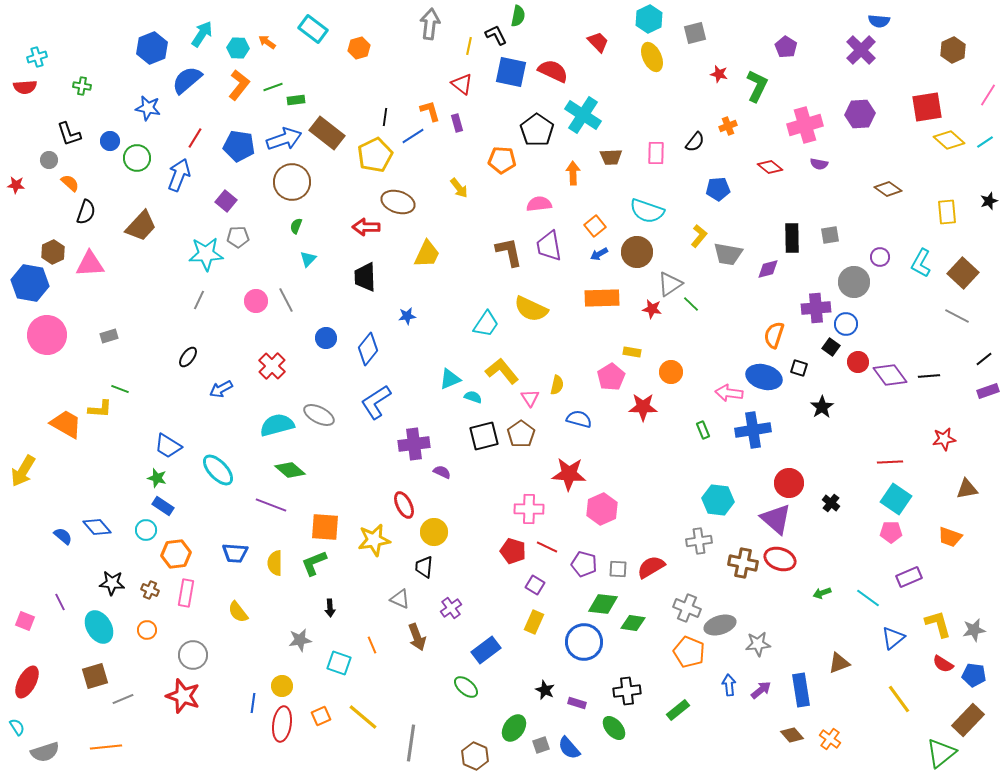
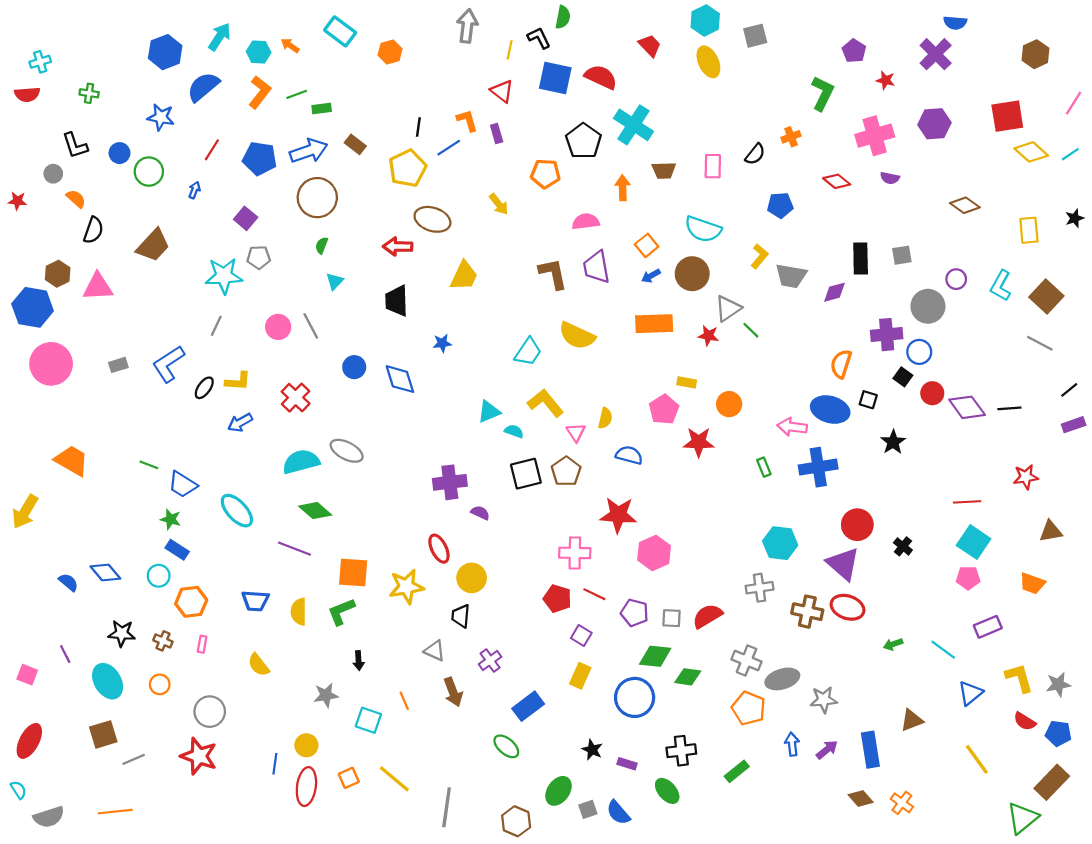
red star: (719, 74) -> (886, 80), moved
brown rectangle: (327, 133) -> (355, 144), size x0.6
blue arrow: (179, 175) -> (194, 190), size x0.5
blue diamond: (368, 349) -> (400, 379), turned -56
green line: (120, 389) -> (149, 465), moved
blue L-shape: (376, 402) -> (168, 364), moved
yellow L-shape: (100, 409) -> (238, 381), moved
pink rectangle: (186, 593) -> (202, 644), size x0.6

